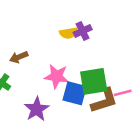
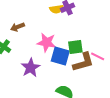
green square: (94, 81) -> (75, 47), size x0.7
pink line: (123, 93) -> (98, 56), turned 40

